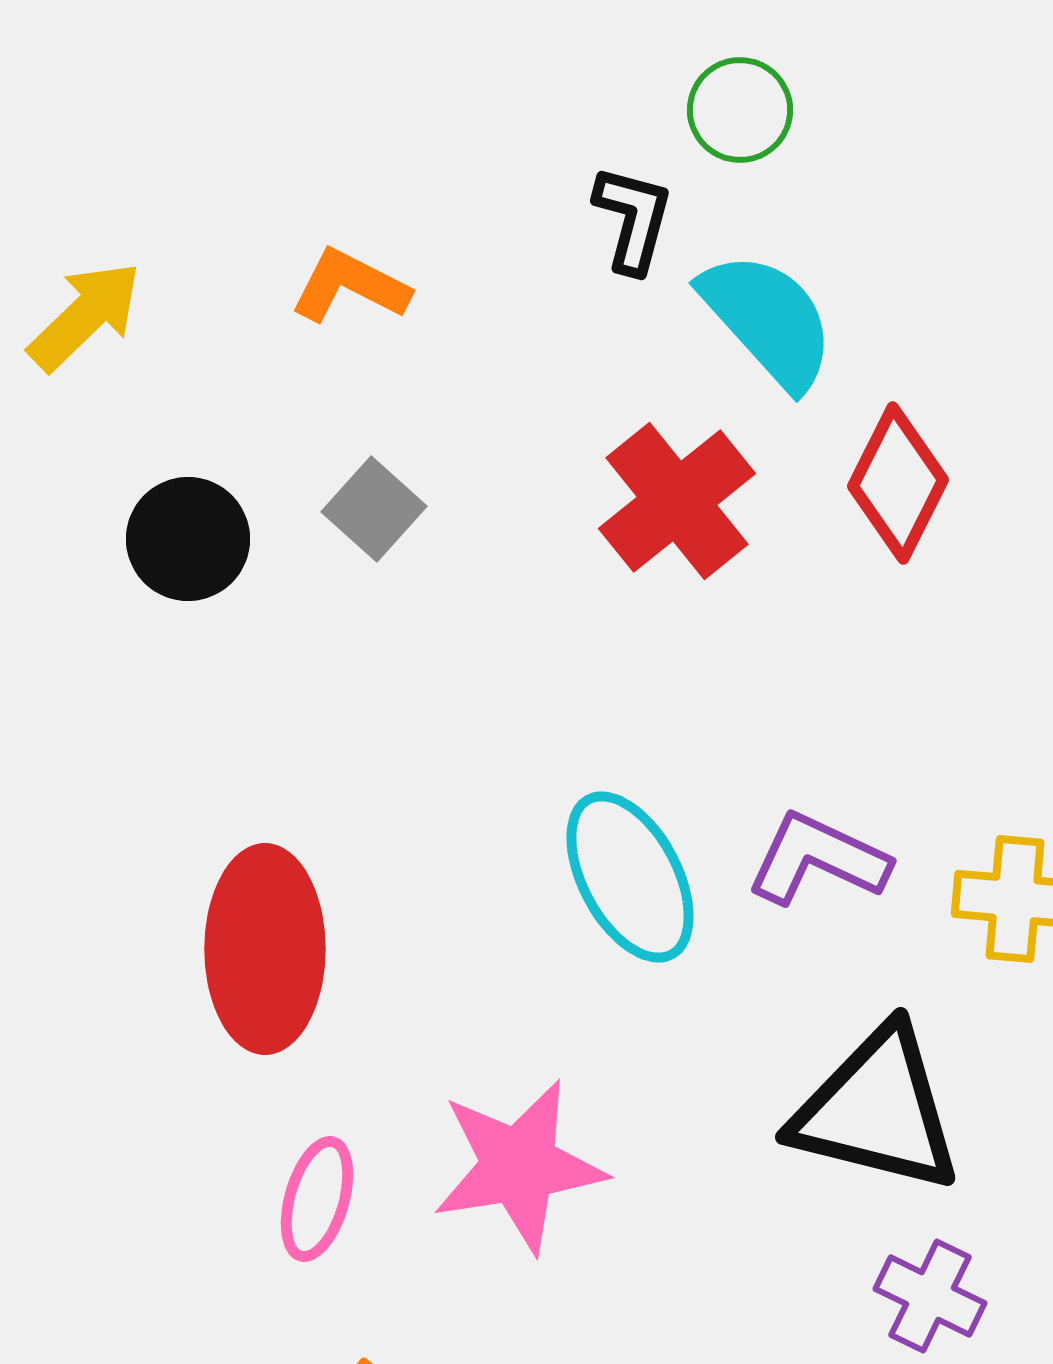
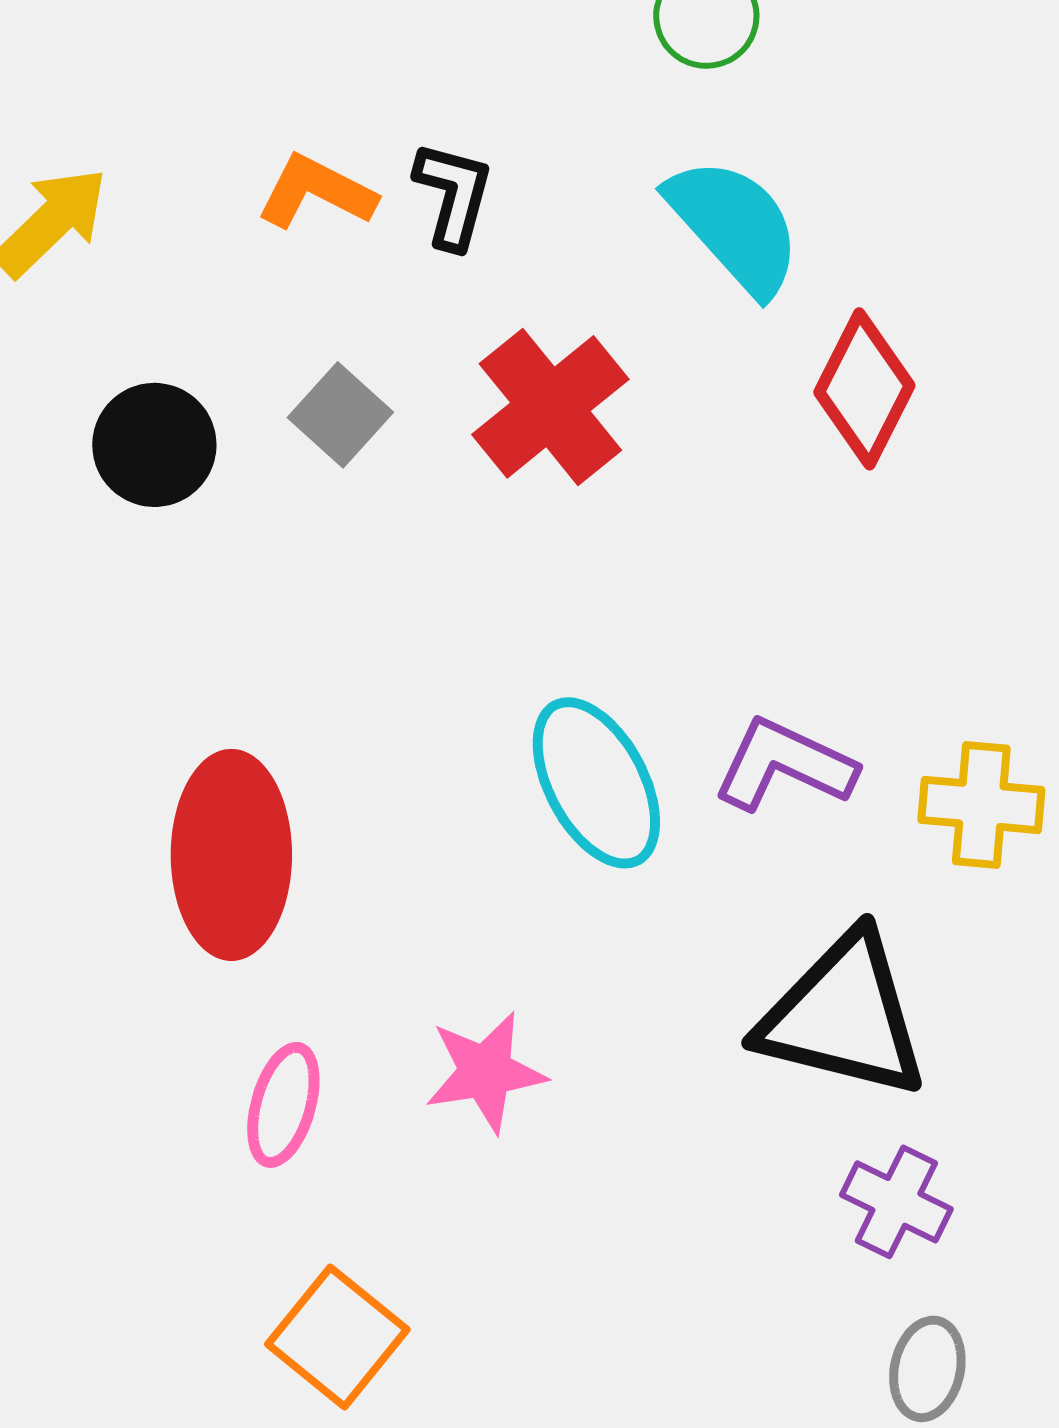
black L-shape: (633, 219) -> (453, 195), moved
red cross: (677, 501) -> (550, 407), moved
pink star: (519, 1166) -> (485, 1072), size x0.7

